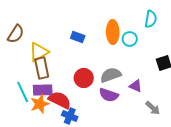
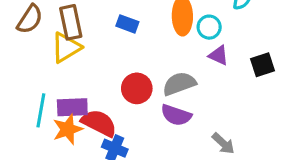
brown rectangle: (42, 68) -> (71, 22), moved
purple triangle: (136, 86) -> (219, 55), moved
cyan line: (23, 92) -> (41, 110), turned 35
gray arrow: (153, 108) -> (223, 143), moved

